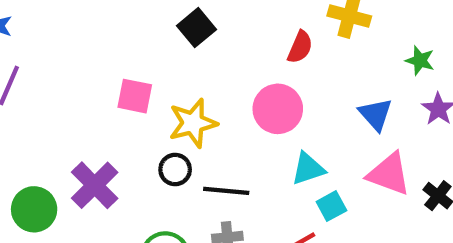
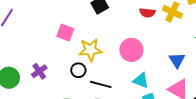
red semicircle: (300, 47) -> (147, 13), moved, turned 63
cyan triangle: (308, 169) -> (141, 80), turned 30
purple cross: (95, 185) -> (39, 71), size x0.7

